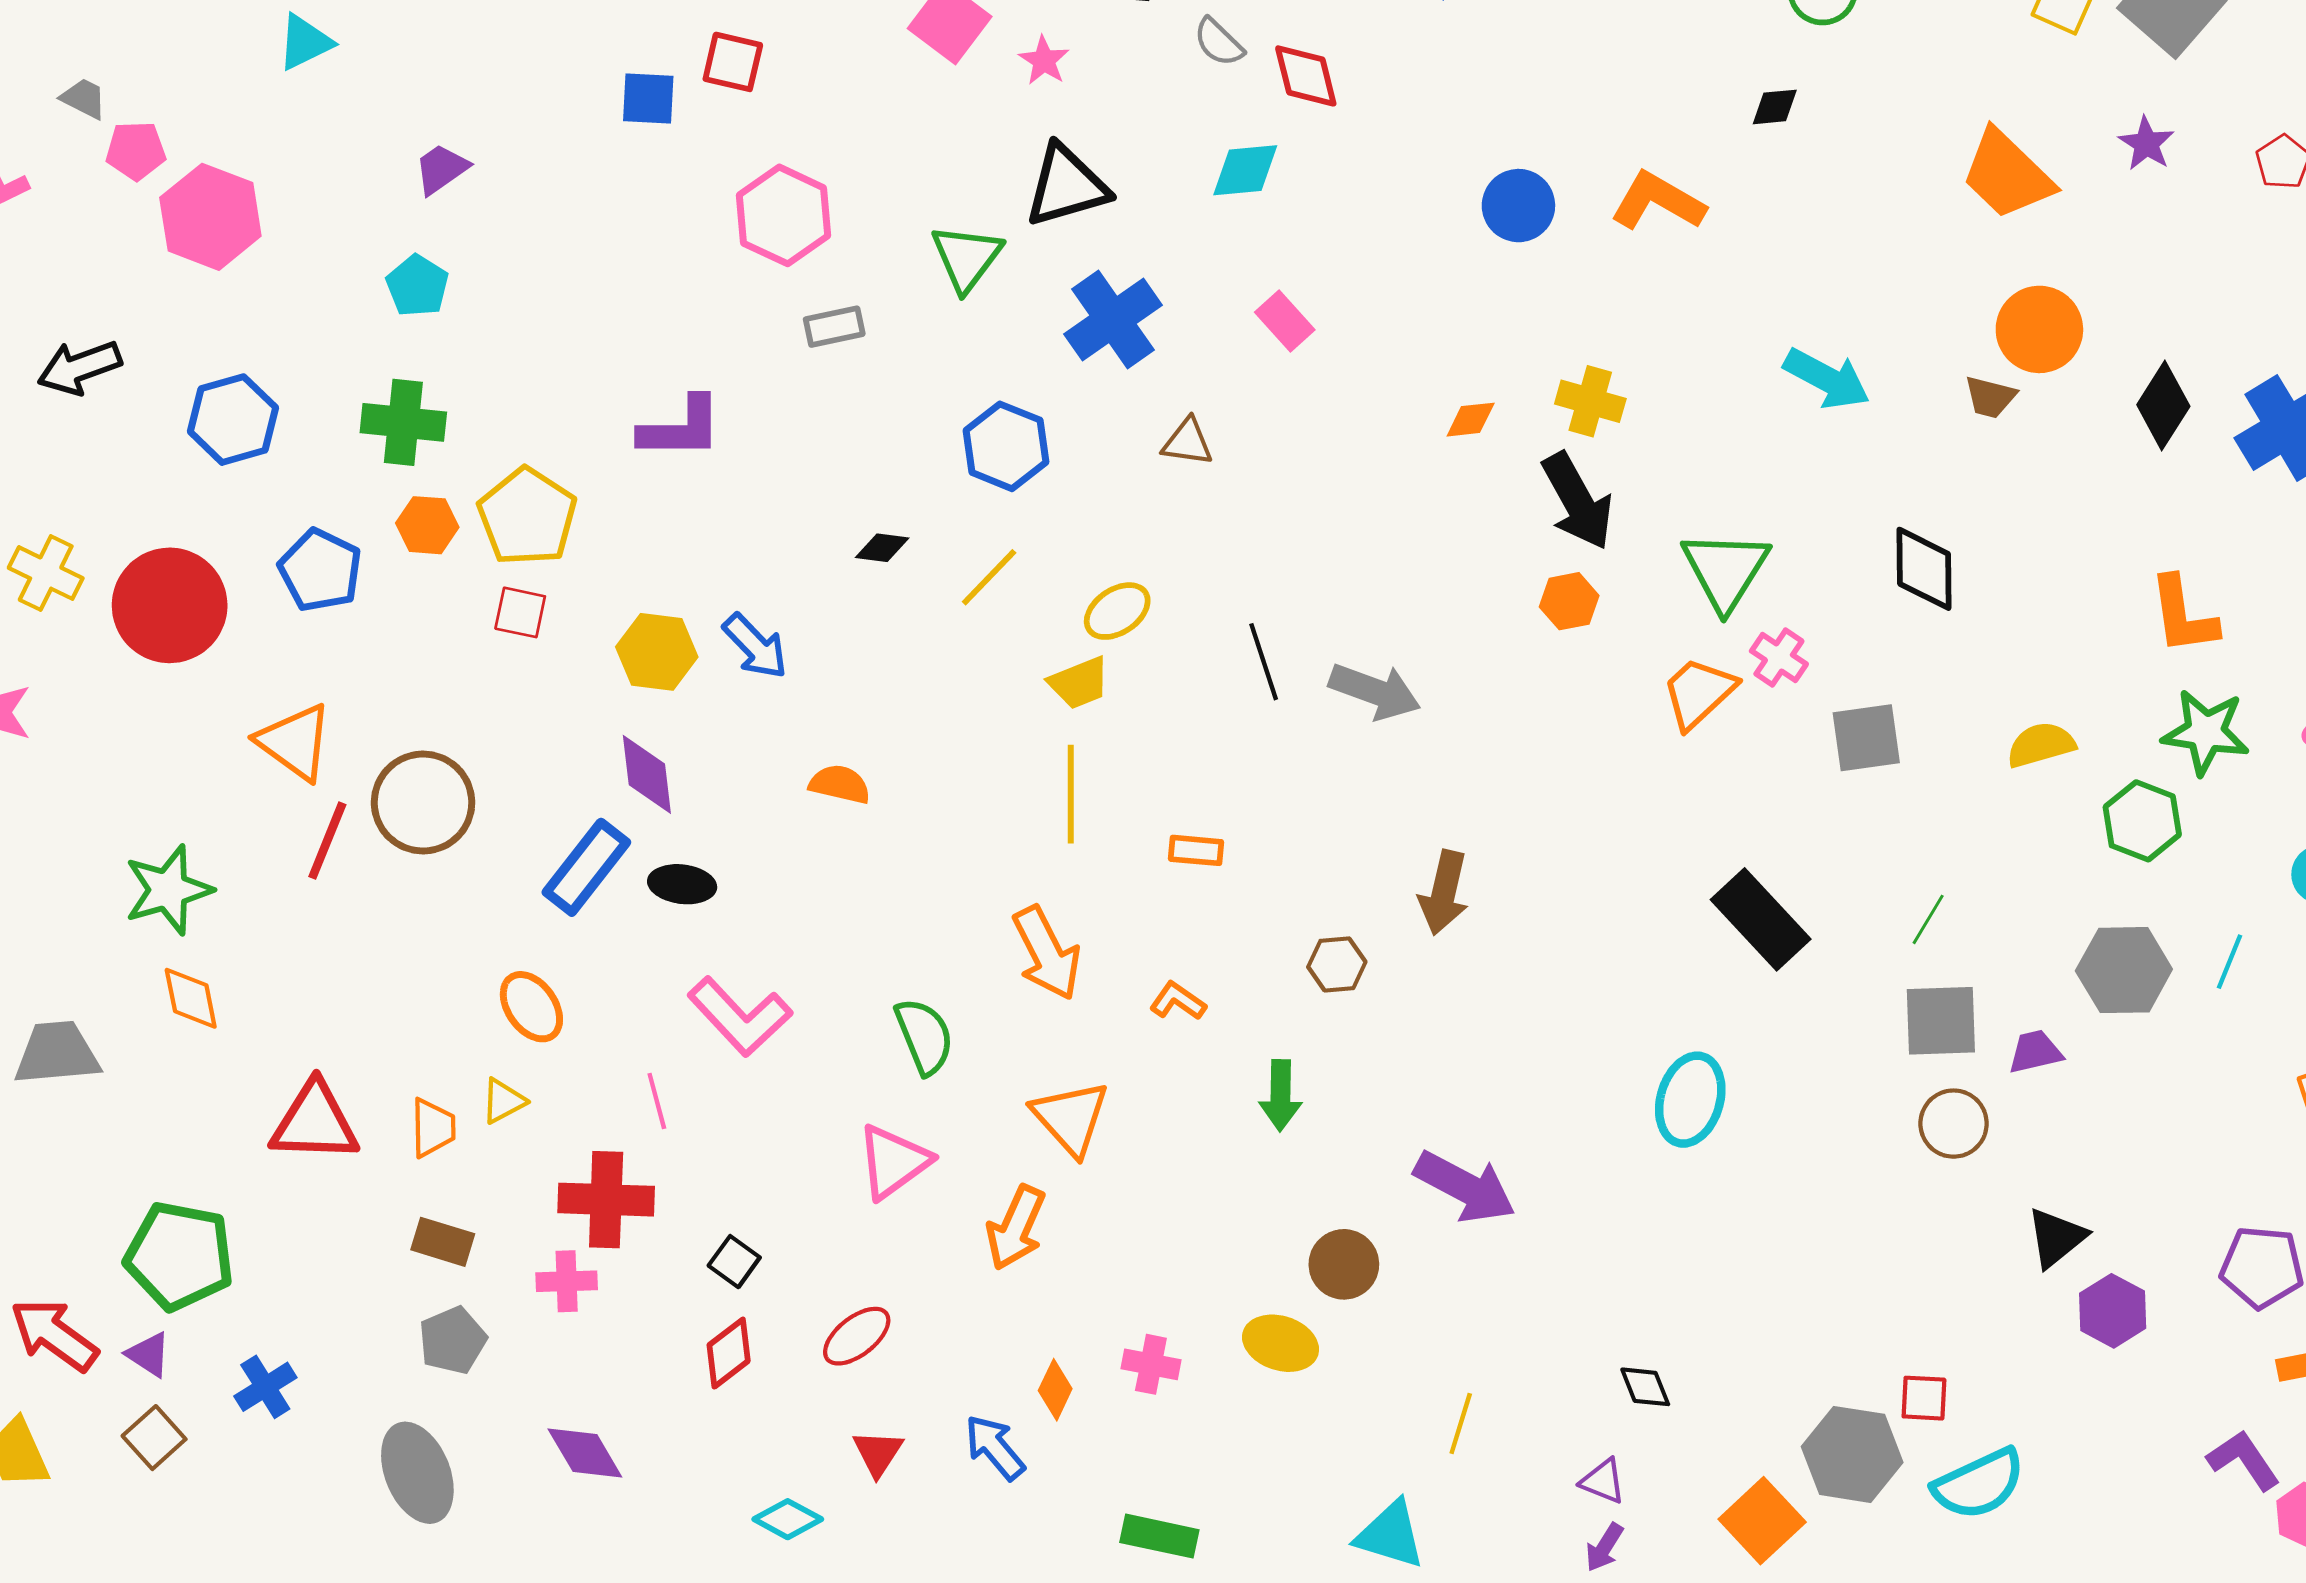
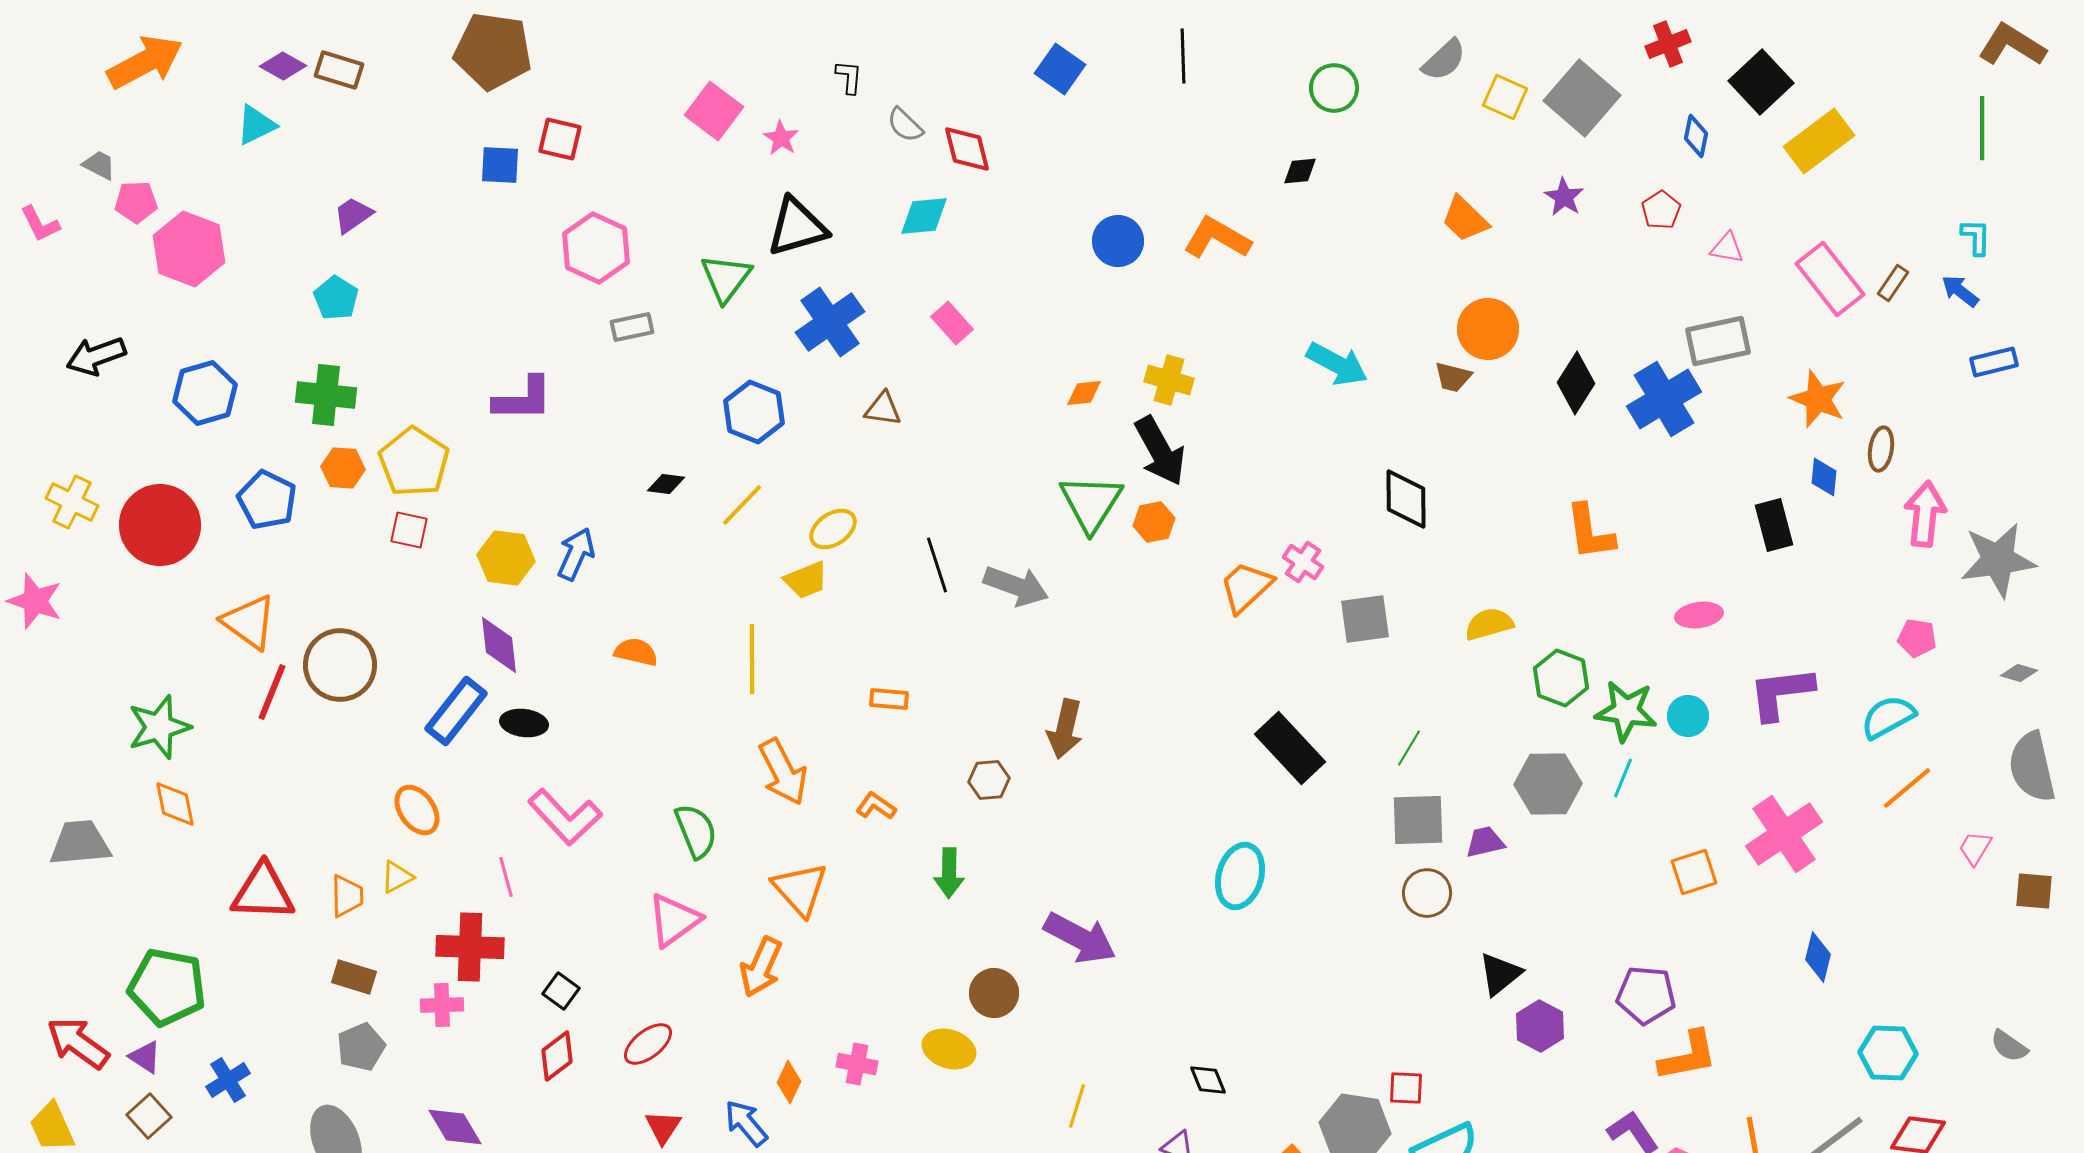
orange trapezoid: (2007, 175) -> (1465, 219), size x0.7
green triangle: (1725, 570) -> (1091, 503), moved
blue arrow: (755, 646) -> (576, 554), turned -112
green star: (2206, 732) -> (1626, 711), moved
yellow line: (1071, 794) -> (752, 659), moved

